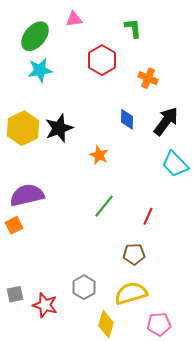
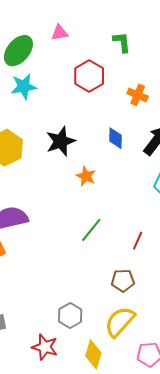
black star: (59, 128) -> (61, 141), moved
yellow semicircle: (131, 293) -> (120, 322), turned -32
red star: (45, 305) -> (45, 347), moved

